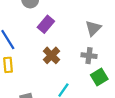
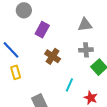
gray triangle: (93, 28) -> (85, 25), turned 49

